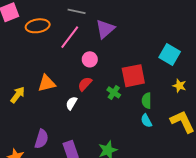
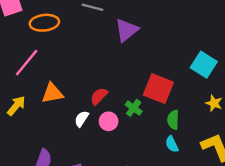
pink line: (70, 37) -> (27, 63), moved
pink circle: (90, 59) -> (109, 121), moved
red square: (133, 76) -> (158, 89), turned 30

